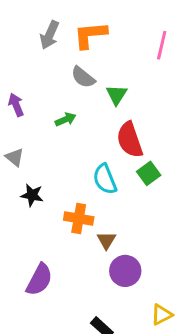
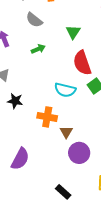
gray semicircle: (83, 77) -> (34, 20), moved
cyan semicircle: (105, 179) -> (65, 90), turned -55

